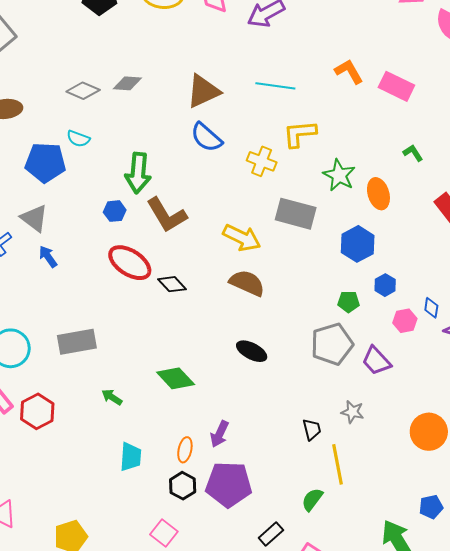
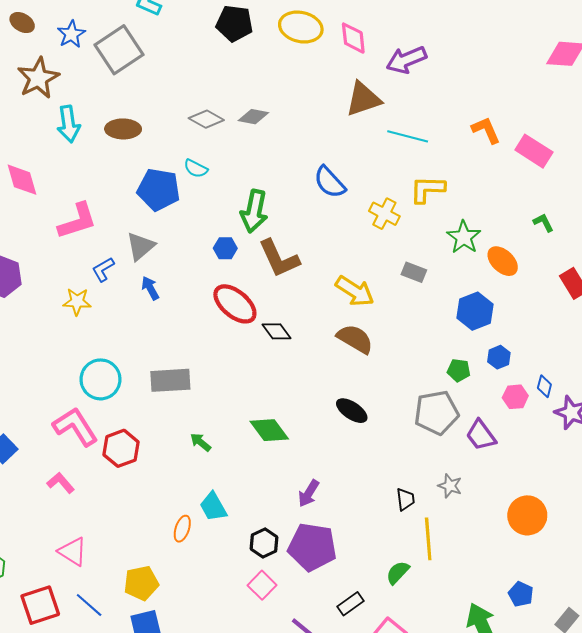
brown triangle: (203, 91) -> (363, 99), moved
orange ellipse: (378, 194) -> (503, 261), turned -36
gray rectangle: (296, 214) -> (414, 272), size x0.6
gray triangle: (34, 218) -> (141, 246), turned 36
orange ellipse: (185, 450) -> (182, 529), moved
cyan trapezoid: (131, 457) -> (213, 507), turned 140
blue pentagon: (431, 507) -> (521, 594), turned 30
pink square: (164, 533) -> (262, 585), moved

